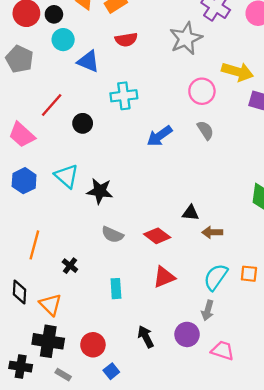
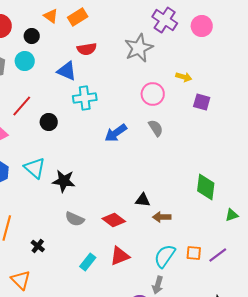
black circle: (54, 14) -> (32, 36), moved
cyan circle: (63, 40) -> (25, 61), moved
blue triangle: (88, 61) -> (67, 71), moved
yellow arrow: (237, 72) -> (184, 77), size x0.6
cyan rectangle: (116, 289) -> (88, 262), moved, turned 42

